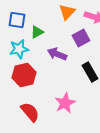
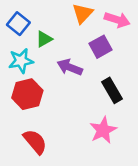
blue square: (17, 20) -> (18, 24), turned 30
pink star: (65, 103) -> (103, 130), moved

